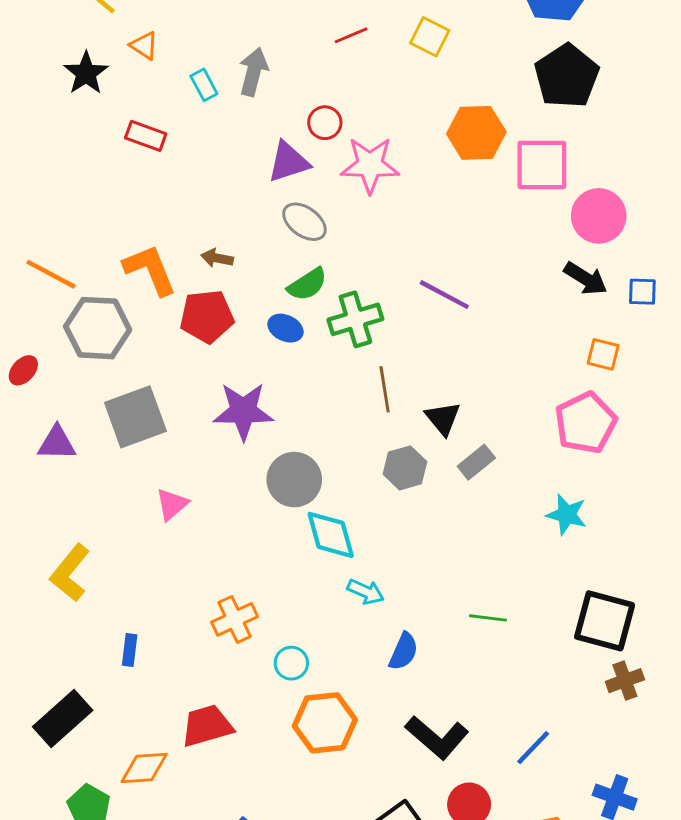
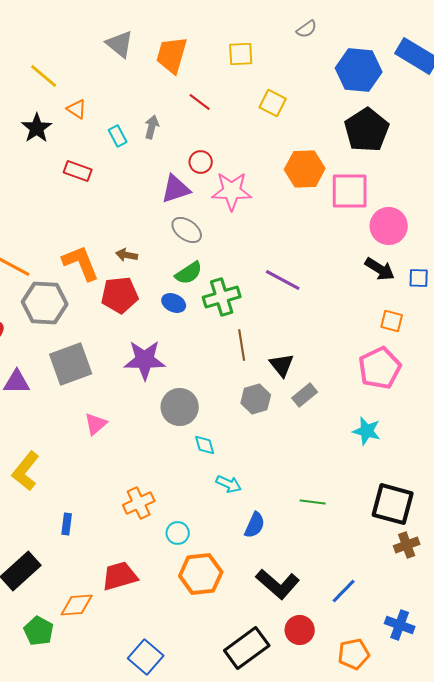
red line: (351, 35) -> (200, 102), moved, turned 60
gray arrow: (253, 72) -> (152, 127), size x0.7
cyan diamond: (331, 535) -> (205, 445), size x0.6

